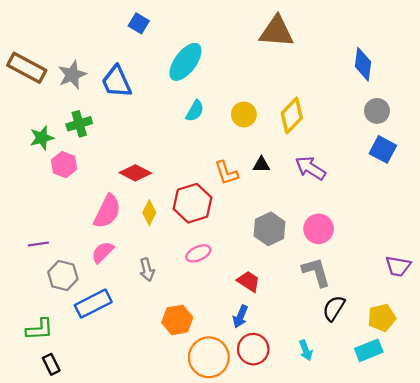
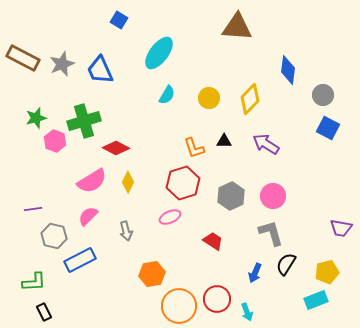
blue diamond: (363, 64) -> (288, 70), moved
green cross: (79, 124) -> (84, 121), moved, size x1.5
red hexagon: (192, 203) -> (183, 183), moved
pink semicircle: (107, 211) -> (92, 181), turned 32
blue arrow: (240, 316) -> (255, 273), moved
cyan arrow: (306, 350) -> (247, 312), moved

